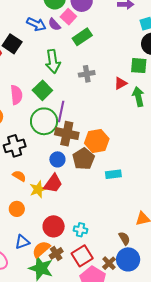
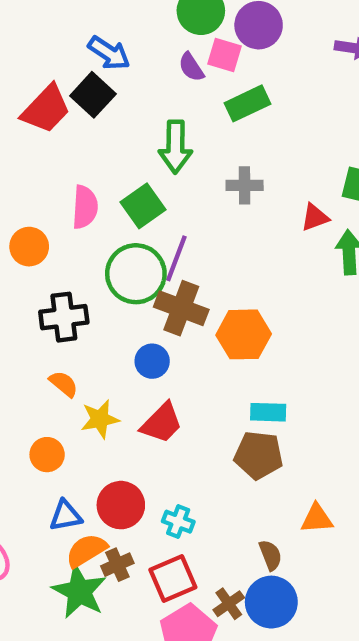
pink square: (68, 17) -> (225, 55), turned -35
blue arrow: (36, 24) -> (109, 53), moved
brown pentagon: (83, 159) -> (259, 455), moved, turned 30
red trapezoid: (53, 183) -> (162, 423), moved
blue triangle: (22, 242) -> (66, 516), moved

